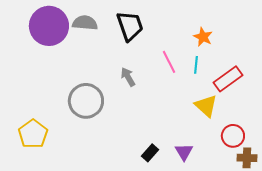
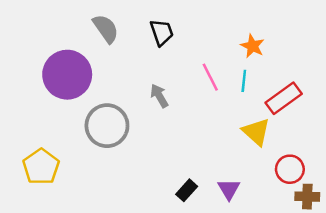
gray semicircle: (85, 23) -> (106, 29), turned 50
purple circle: (49, 26) -> (67, 75), moved
black trapezoid: (130, 26) -> (162, 32), size x0.7

